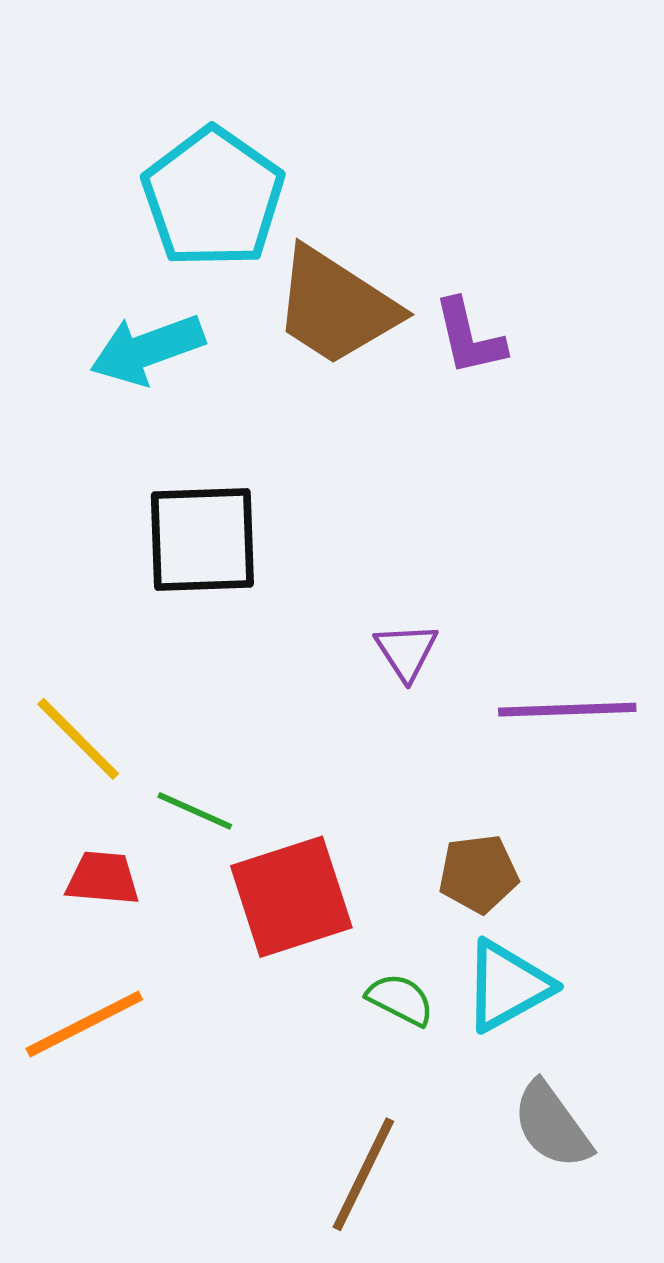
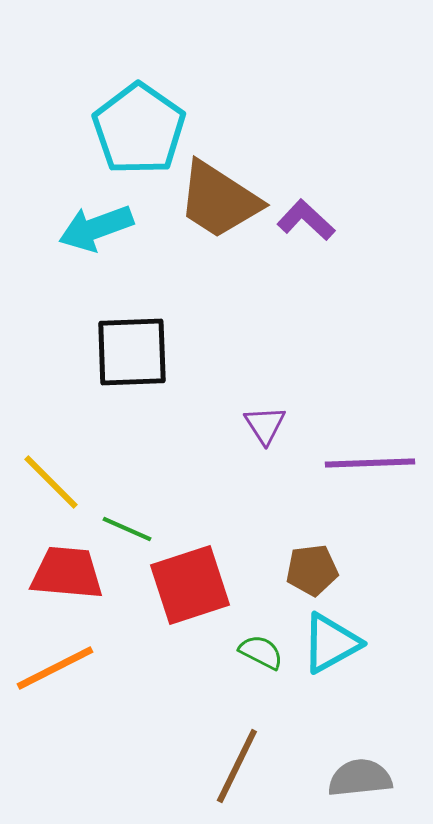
purple L-shape: (469, 337) -> (306, 220), turned 146
red trapezoid: (103, 878) -> (67, 573), size x1.5
gray semicircle: (552, 1125) -> (360, 778), moved, turned 120

